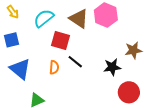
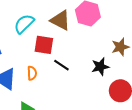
orange semicircle: (54, 67) -> (32, 73), moved

